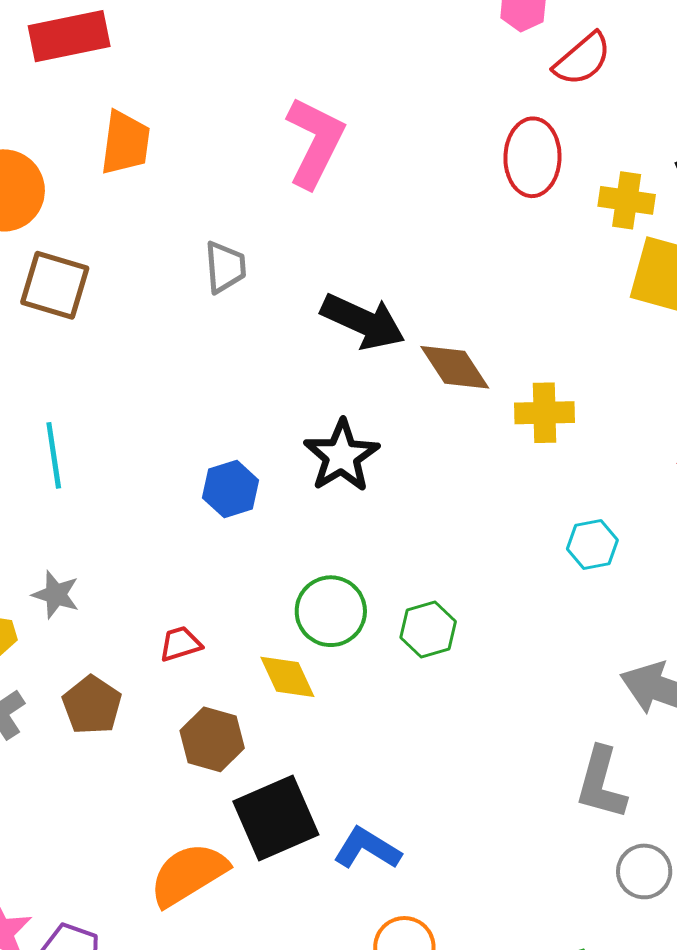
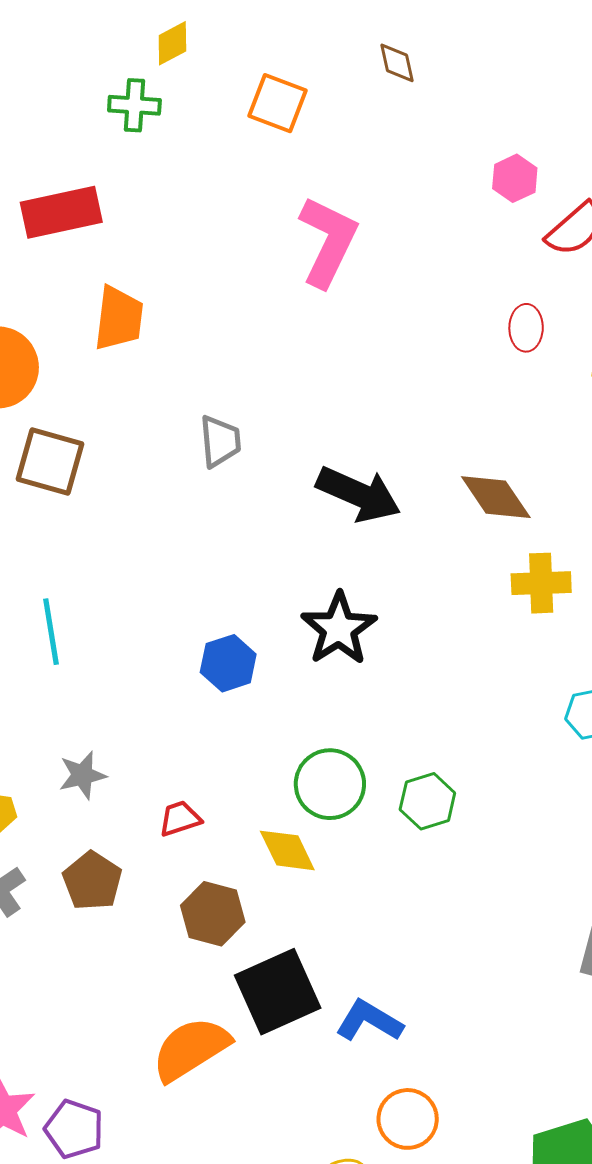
pink L-shape: (315, 142) -> (328, 241), moved
red ellipse: (532, 157) -> (526, 328), size x0.6
brown diamond: (455, 367) -> (496, 497), moved
gray star: (56, 595) -> (82, 775), moved, turned -30

